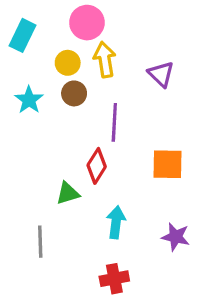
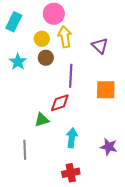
orange square: (168, 164) -> (106, 90), moved
red diamond: (97, 166) -> (60, 103), turned 40

